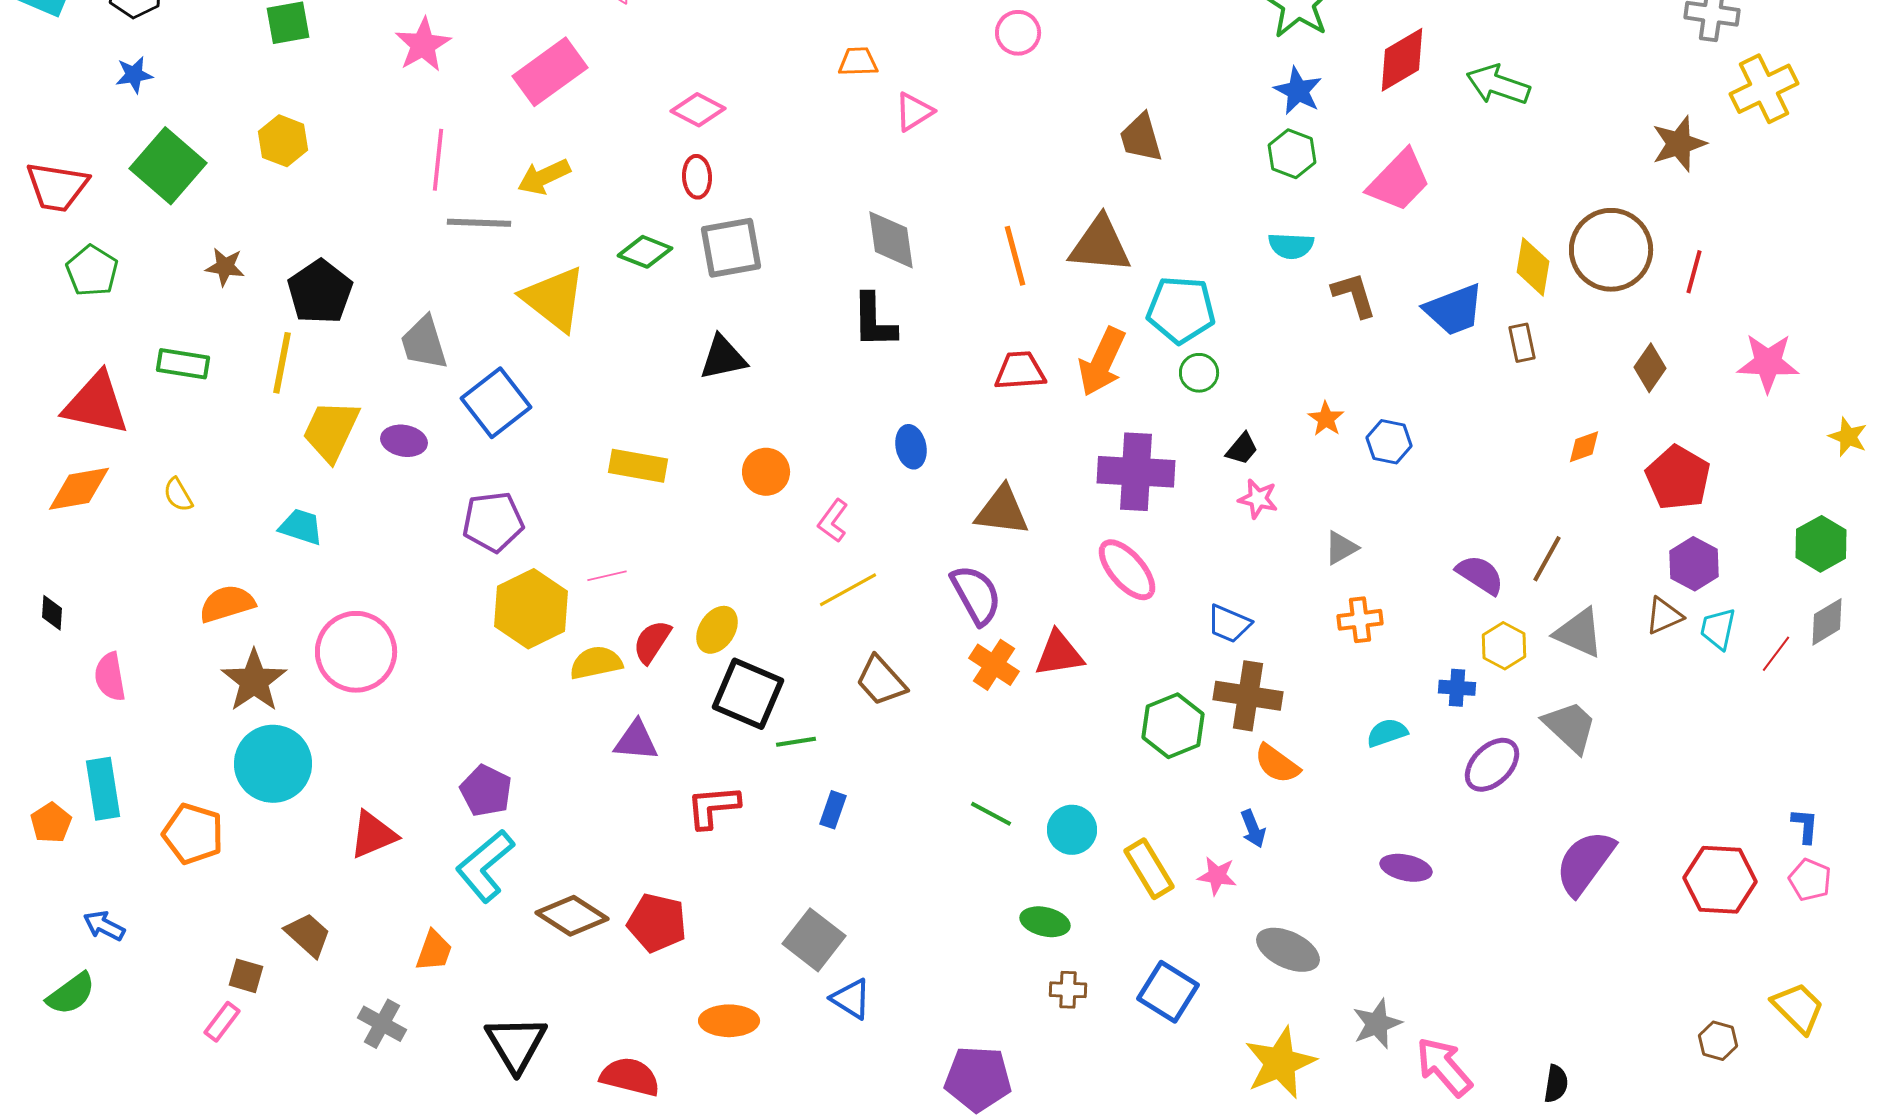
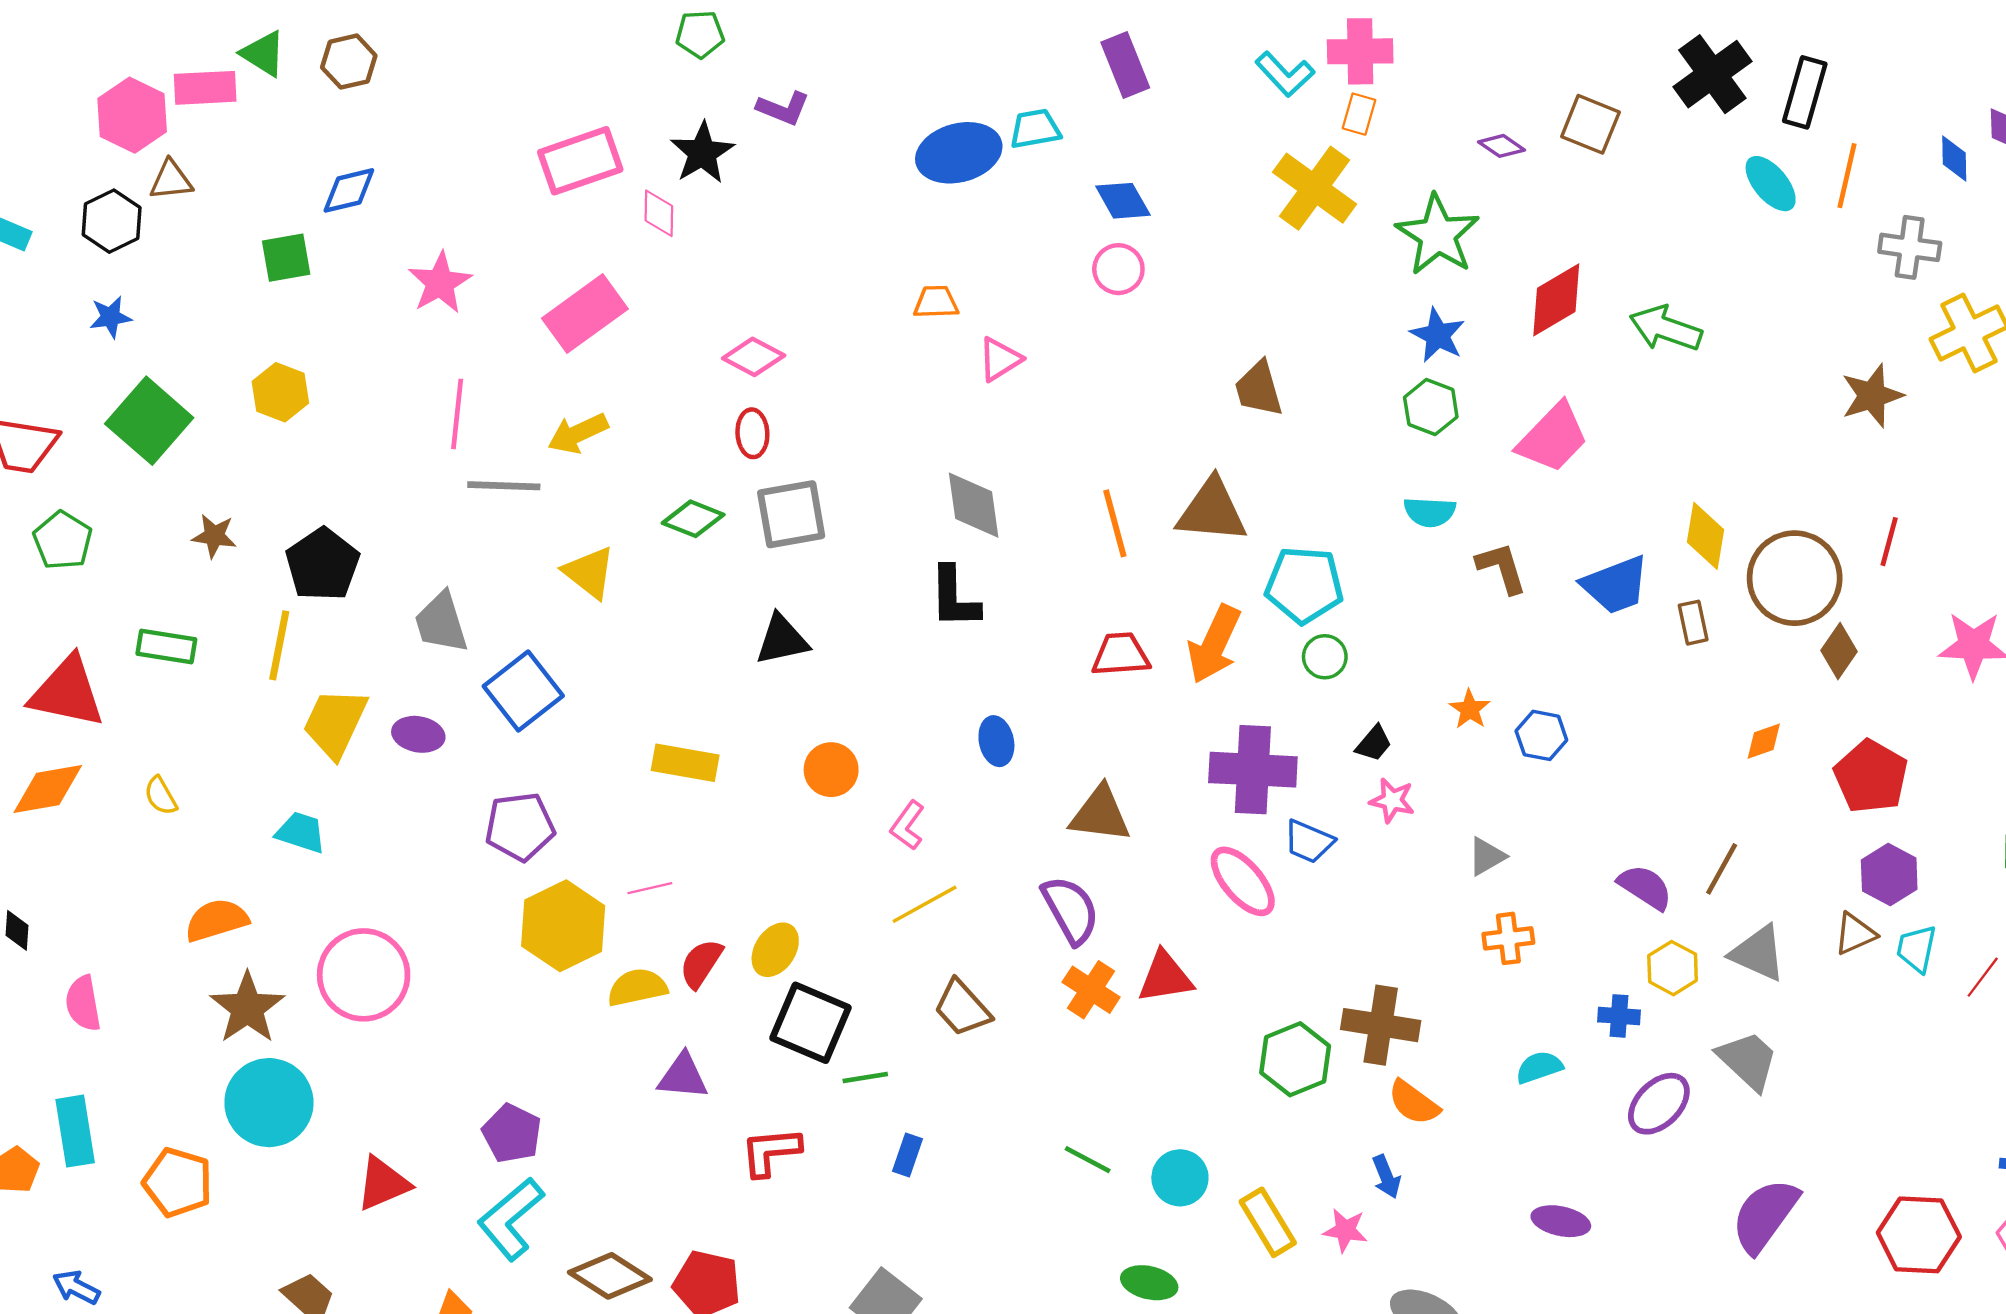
brown circle: (1611, 250) -> (1795, 578), moved
yellow triangle: (554, 299) -> (589, 572), size x0.7
blue trapezoid: (1229, 624) -> (1309, 841), moved

